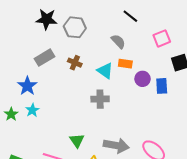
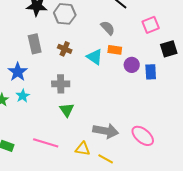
gray rectangle: (44, 58) -> (35, 44), turned -72
gray cross: (100, 99) -> (61, 84), moved
green triangle: (77, 140) -> (67, 110), moved

